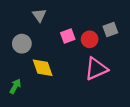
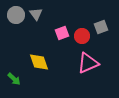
gray circle: (22, 44) -> (16, 15), moved
green arrow: (15, 86) -> (14, 79), turned 104

